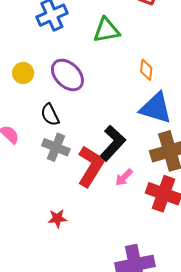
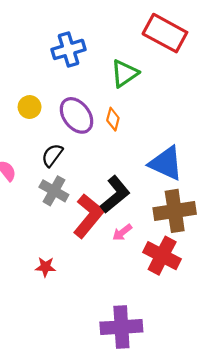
green triangle: (107, 30) -> (125, 73), turned -32
orange diamond: (146, 70) -> (113, 119), moved
black semicircle: (50, 115) -> (52, 155), turned 55

